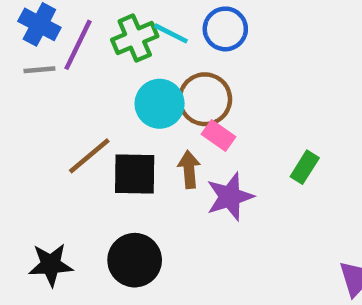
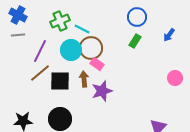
blue circle: (225, 29) -> (137, 17), moved
cyan line: (171, 33) -> (82, 29), moved
purple line: (78, 45) -> (40, 51), moved
green rectangle: (305, 167) -> (135, 41), moved

